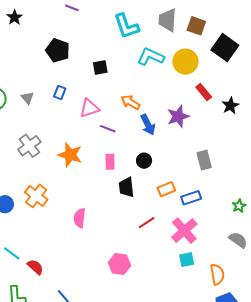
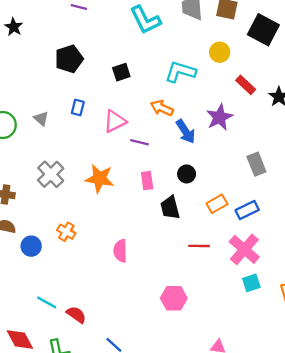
black pentagon: (58, 50) -> (69, 59), turned -30
cyan L-shape: (151, 57) -> (180, 72), moved
yellow circle: (185, 62) -> (220, 52), size x0.7
orange cross: (36, 196) -> (66, 232), size x0.7
red line: (147, 223) -> (199, 246), turned 42

